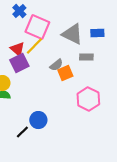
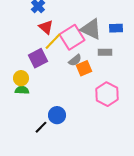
pink square: (37, 27) -> (72, 37), moved, turned 35
red triangle: (17, 49) -> (46, 27), moved

